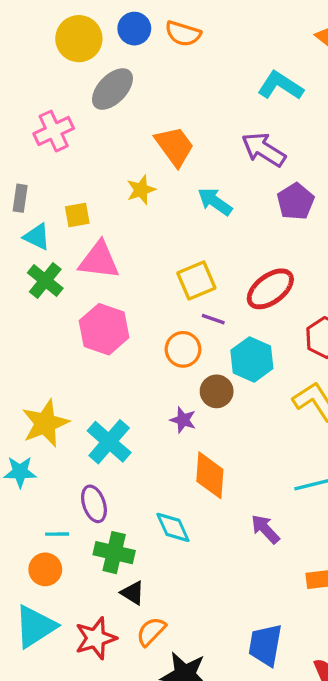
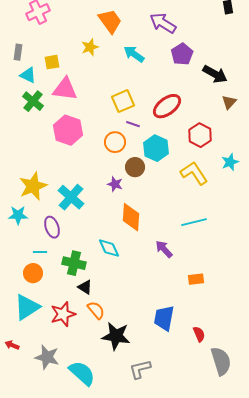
purple ellipse: (94, 504) -> (52, 227), moved
orange semicircle: (151, 632) -> (96, 310), turned 96

